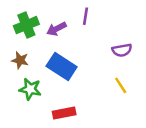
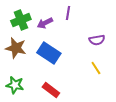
brown star: (20, 60) -> (16, 48), size x1.5
green star: (30, 89) -> (15, 85), moved
red rectangle: (64, 113) -> (51, 90), turned 48

